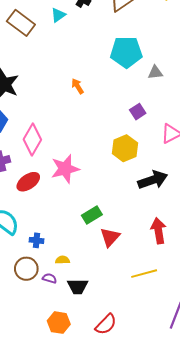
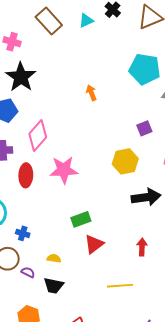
red ellipse: (28, 182) -> (26, 175), turned -65
red arrow: (158, 231) -> (142, 247), size x0.7
yellow semicircle: (62, 260) -> (54, 258), moved

